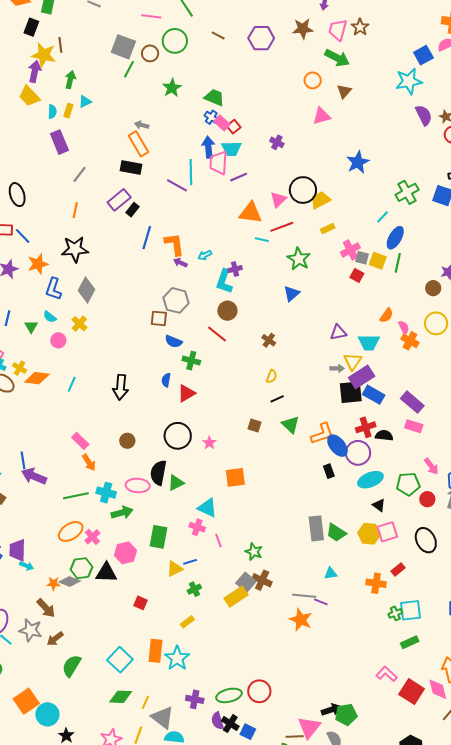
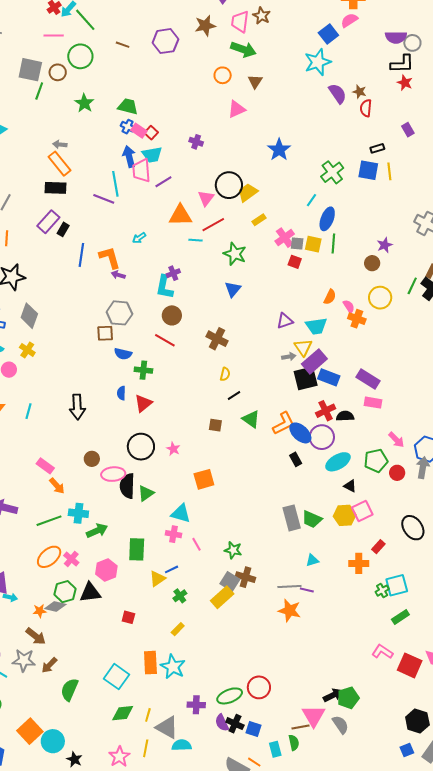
cyan arrow: (205, 255) -> (139, 238), moved
brown cross: (269, 340) -> (217, 339), size x1.5
pink ellipse: (138, 485) -> (113, 474), moved
black ellipse: (426, 540) -> (413, 528), moved

